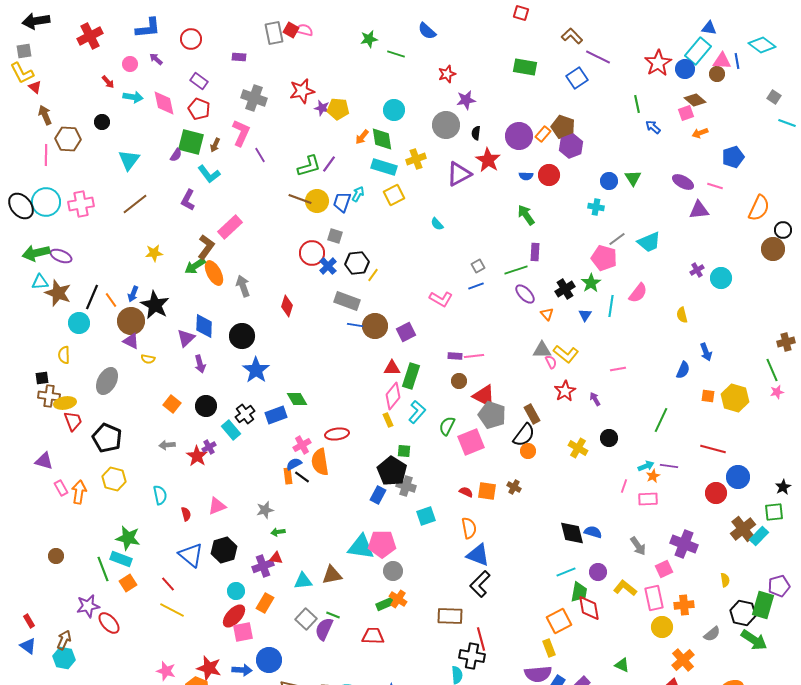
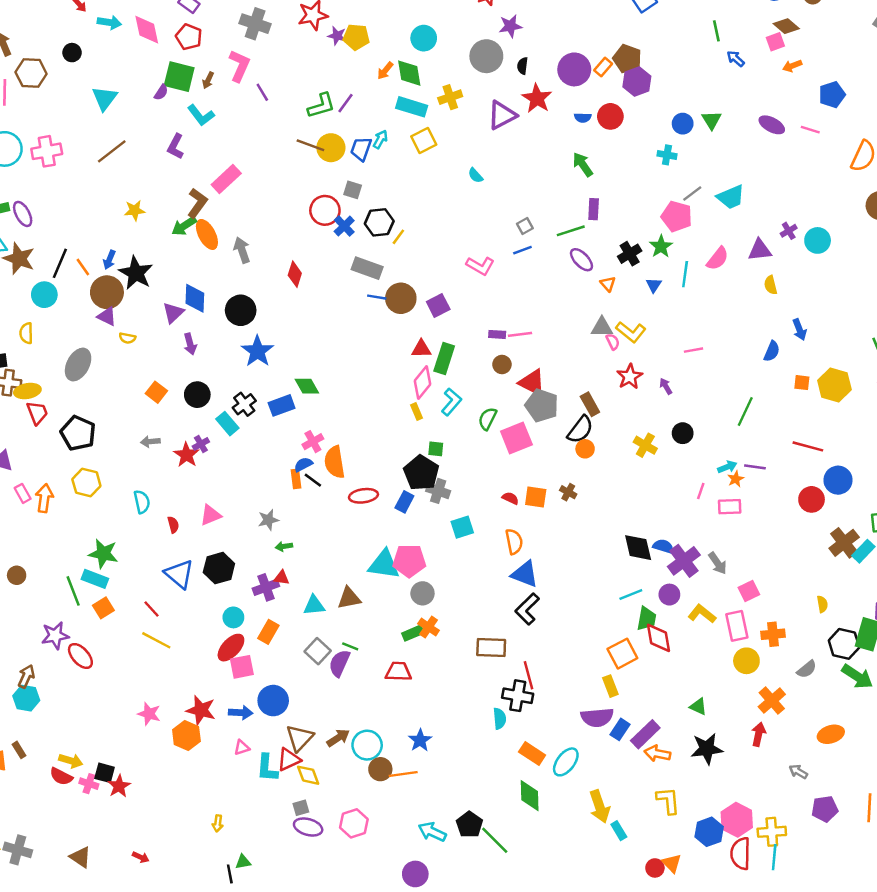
purple triangle: (699, 210) -> (760, 250), moved
purple ellipse: (61, 256) -> (23, 214), turned 40
red ellipse: (337, 434) -> (363, 496), moved
purple cross: (684, 544) -> (684, 561), moved, turned 32

